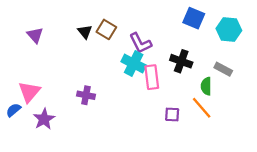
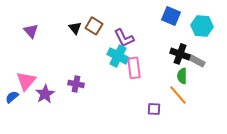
black cross: (181, 61) -> (180, 54), moved
purple square: (172, 115) -> (154, 109), moved
purple star: (44, 119) -> (45, 94), moved

